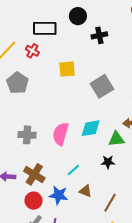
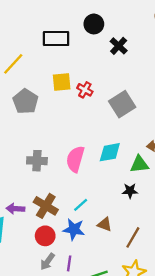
black cross: (99, 35) -> (119, 46), turned -35
red cross: (32, 51) -> (85, 90), moved
yellow square: (67, 69) -> (62, 82), moved
cyan line: (73, 170) -> (81, 205), moved

